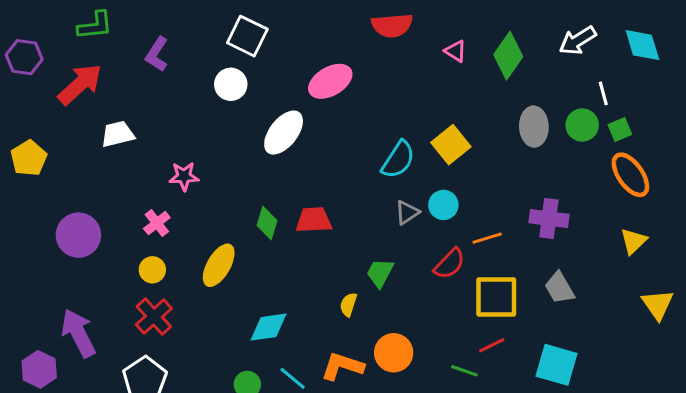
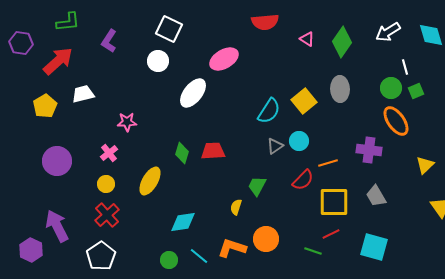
gray ellipse: (534, 127) -> (340, 89), moved
yellow pentagon: (29, 158) -> (45, 106), moved
orange ellipse: (630, 175) -> (396, 121), moved

